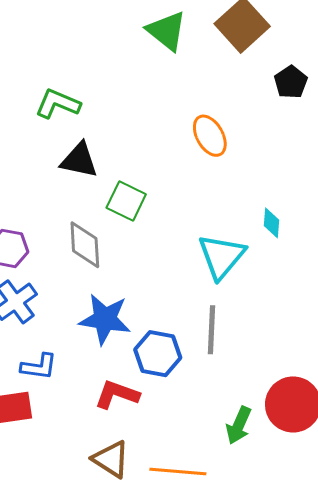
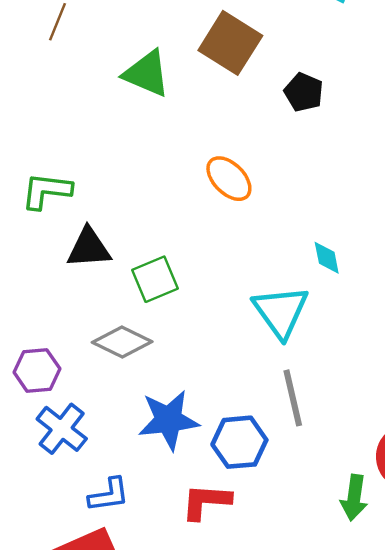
green square: (126, 201) -> (155, 279), turned -33
gray diamond: (85, 245) -> (122, 342), turned -45

